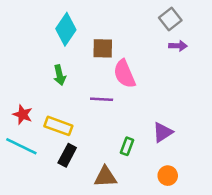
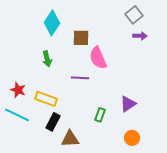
brown triangle: (105, 177) -> (70, 139), moved

